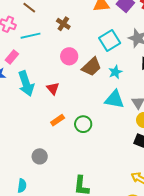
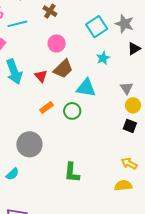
brown trapezoid: (92, 67) -> (63, 69), moved
cyan triangle: (115, 99) -> (86, 88), moved
gray circle: (40, 156) -> (29, 144), size x1.6
cyan semicircle: (22, 186) -> (12, 174), turned 40

